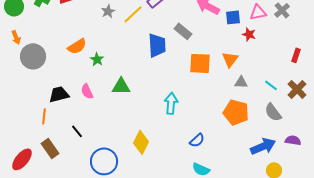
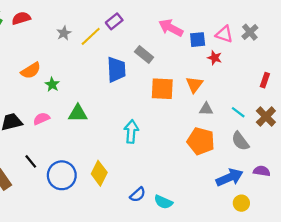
pink triangle: (258, 12) -> (224, 34), turned 30
pink semicircle: (87, 91) -> (41, 119), turned 91
blue semicircle: (197, 140) -> (138, 195), moved
blue circle: (104, 161) -> (62, 175), moved

